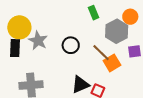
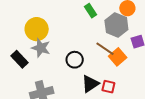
yellow circle: (19, 27) -> (37, 29), moved
black circle: (71, 45) -> (75, 60), moved
black rectangle: (15, 48) -> (19, 59), turned -36

